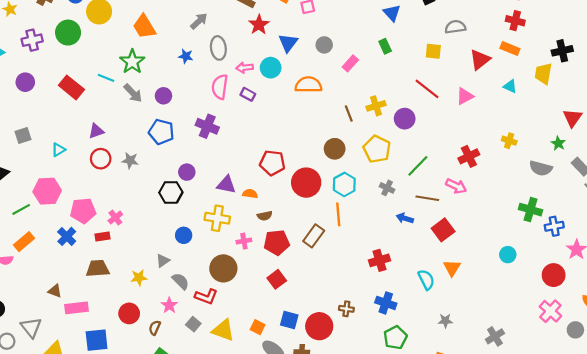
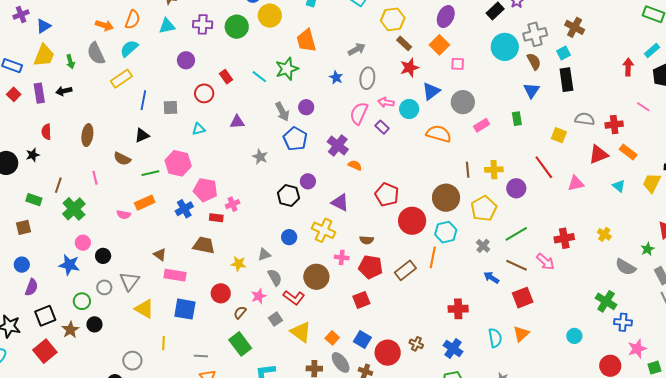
red cross: (515, 21) -> (614, 125), moved, turned -36
gray circle: (324, 45) -> (463, 102), size x1.5
red rectangle: (71, 87) -> (226, 77), size x0.6
gray arrow: (133, 93) -> (282, 112), moved
brown circle: (335, 149) -> (446, 198), size x1.4
red circle: (101, 159) -> (204, 93), moved
orange semicircle: (250, 194) -> (355, 165), moved

